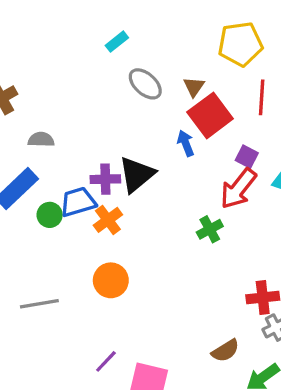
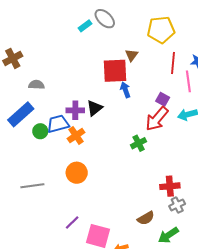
gray ellipse: (145, 84) -> (105, 19), moved
red square: (210, 115) -> (115, 71), moved, turned 32
black triangle: (137, 174) -> (95, 108), size x0.7

